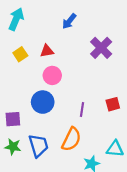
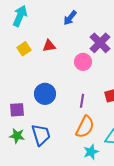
pink circle: (52, 75) -> (83, 62), moved
orange semicircle: (71, 139) -> (85, 127), moved

